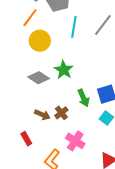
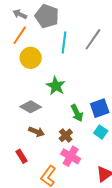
gray diamond: (39, 78) -> (31, 107), moved
brown cross: (61, 113) -> (66, 135), moved

